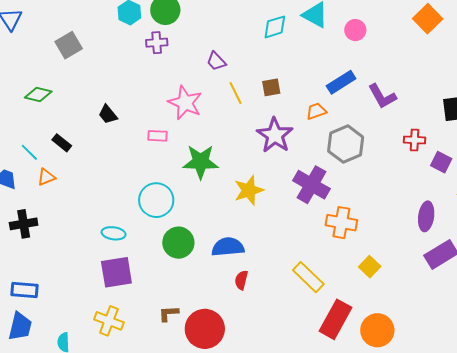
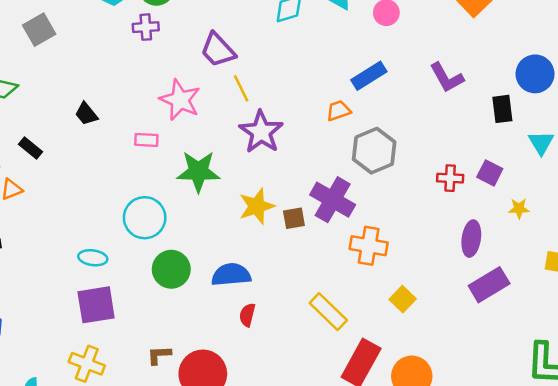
purple trapezoid: (216, 61) -> (218, 50), size x1.5
brown square: (271, 87) -> (294, 218), moved
purple L-shape: (382, 96) -> (447, 78), moved
purple star: (275, 135) -> (261, 132), moved
red cross: (415, 140) -> (450, 178), moved

